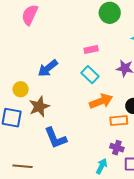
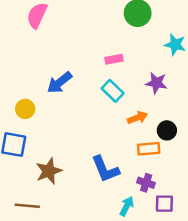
orange arrow: (101, 101) -> (137, 118), moved, size x0.7
brown star: (39, 107) -> (49, 171), moved
blue L-shape: (55, 138) -> (105, 169), moved

